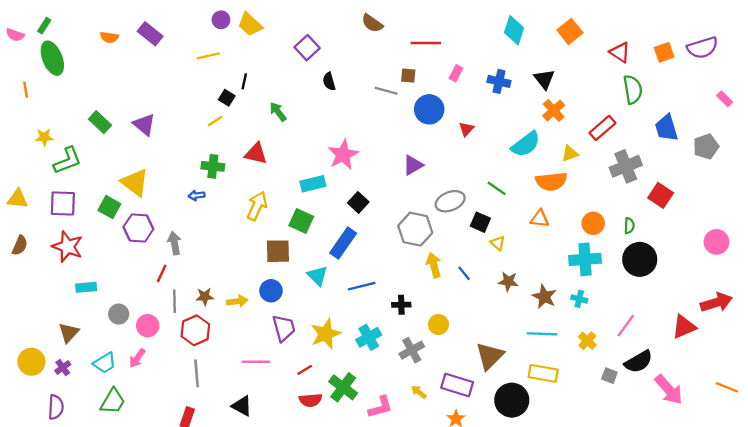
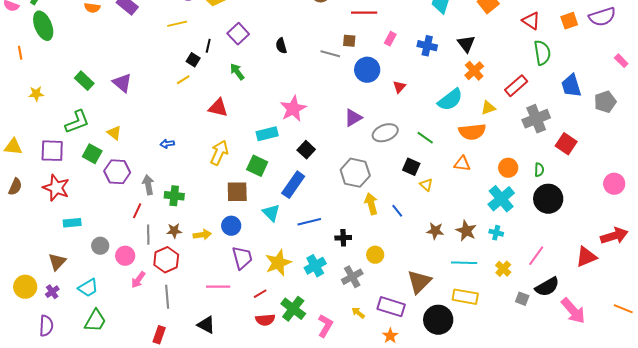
purple square: (307, 48) -> (238, 34), moved
green L-shape: (67, 161) -> (77, 122), moved
green cross: (213, 166) -> (174, 196), moved
yellow triangle: (135, 183) -> (114, 133), size x0.6
gray ellipse: (450, 201) -> (385, 133), moved
cyan cross: (585, 259) -> (501, 199), turned -36
brown star: (508, 281) -> (435, 231), moved
pink arrow: (137, 358) -> (138, 280), moved
pink L-shape: (380, 407) -> (325, 326), turned -45

